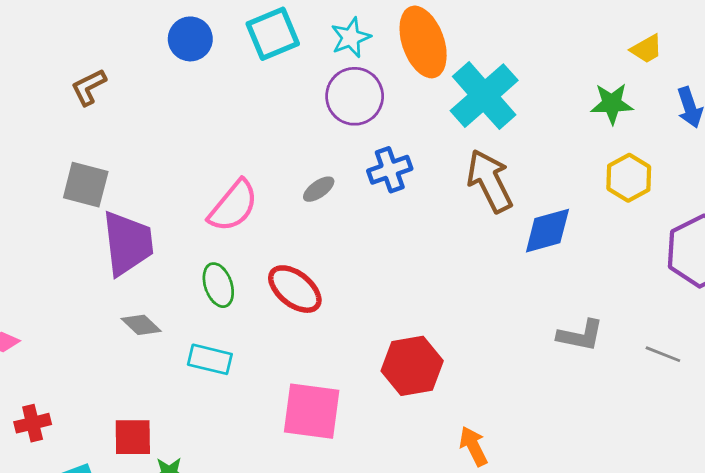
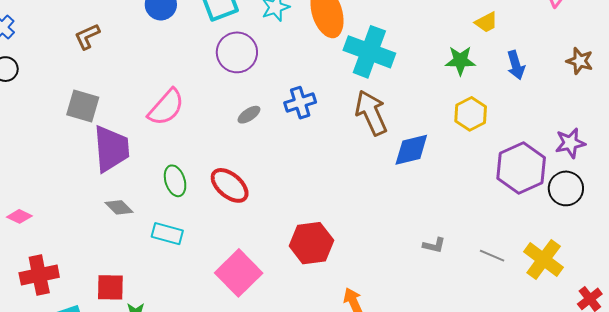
purple circle: (355, 96) -> (237, 52), moved
cyan cross: (484, 96) -> (369, 52), turned -30
pink semicircle: (233, 206) -> (166, 107), moved
gray L-shape: (580, 335) -> (434, 245), moved, size x0.7
gray line: (663, 354) -> (492, 256), moved
pink square: (312, 411) -> (239, 273), turned 36
red cross: (33, 423) -> (39, 275), size x1.5

